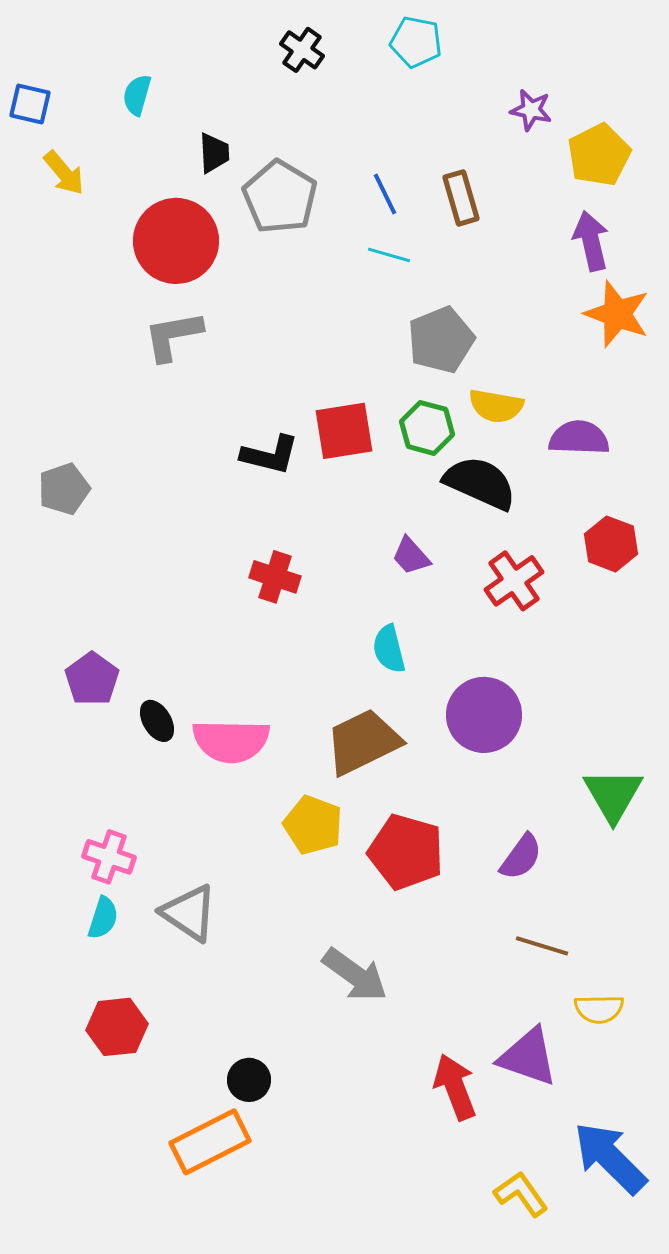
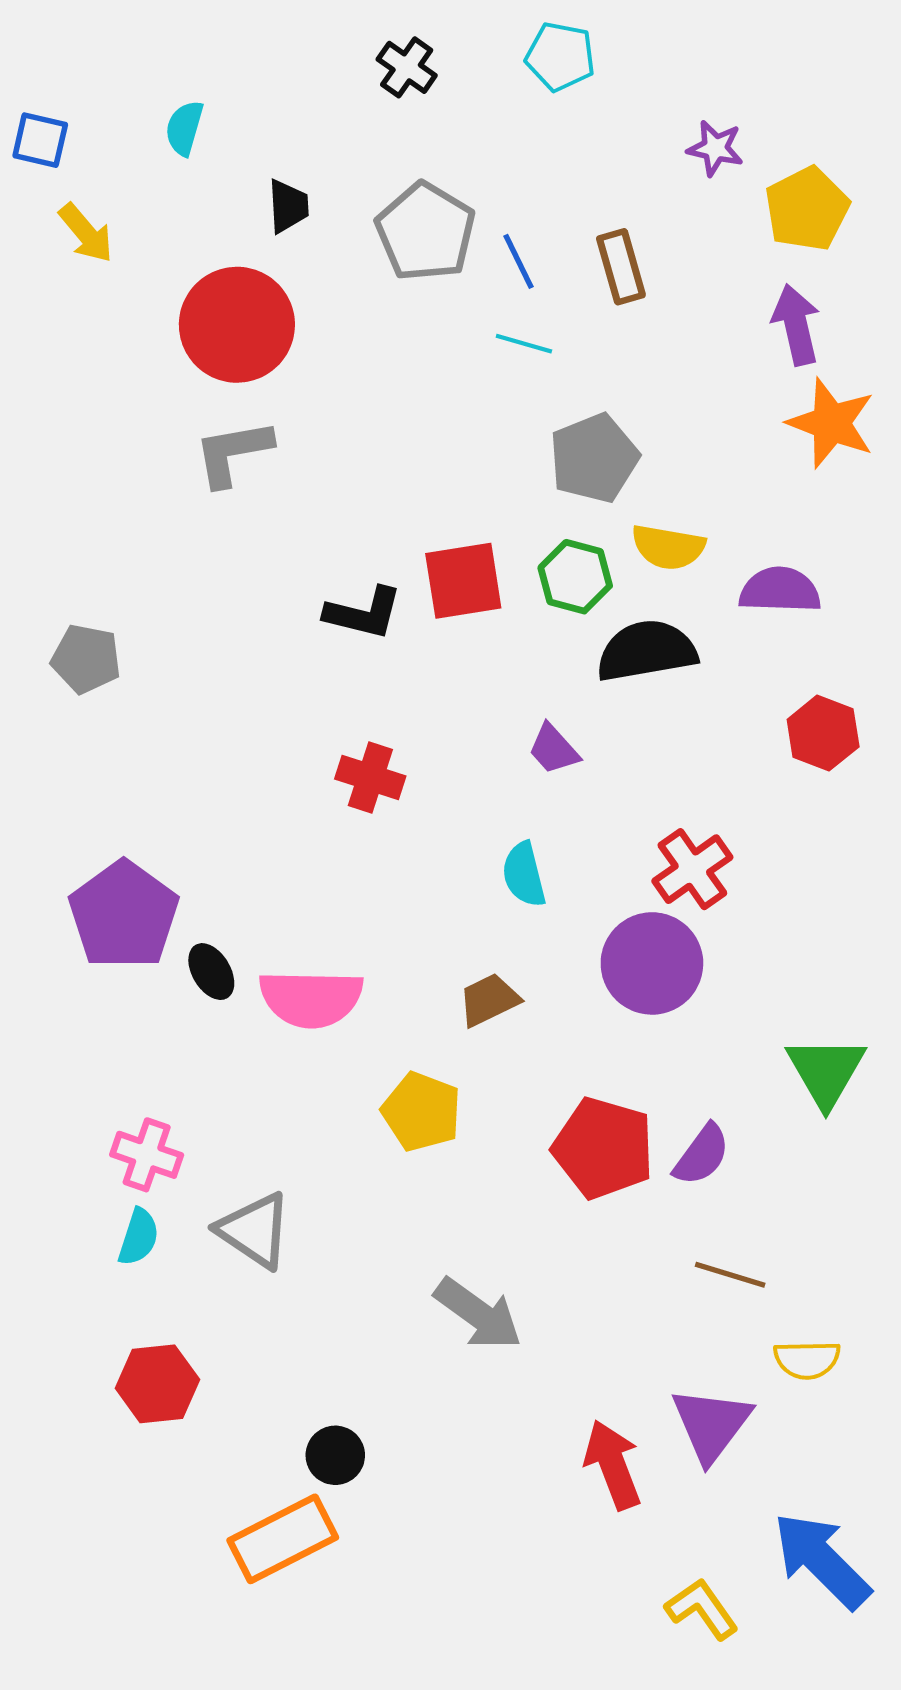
gray pentagon: (280, 197) -> (426, 232), moved
black semicircle: (480, 483) -> (647, 651), turned -34
gray pentagon: (64, 489) -> (86, 659), turned 30
red cross: (514, 581) -> (692, 869), moved
purple pentagon: (92, 679) -> (124, 915), size x1.5
brown trapezoid: (363, 742) -> (489, 1000), size x0.6
red pentagon: (406, 852) -> (603, 1148), moved
purple triangle: (528, 1057) -> (711, 1424), turned 48

